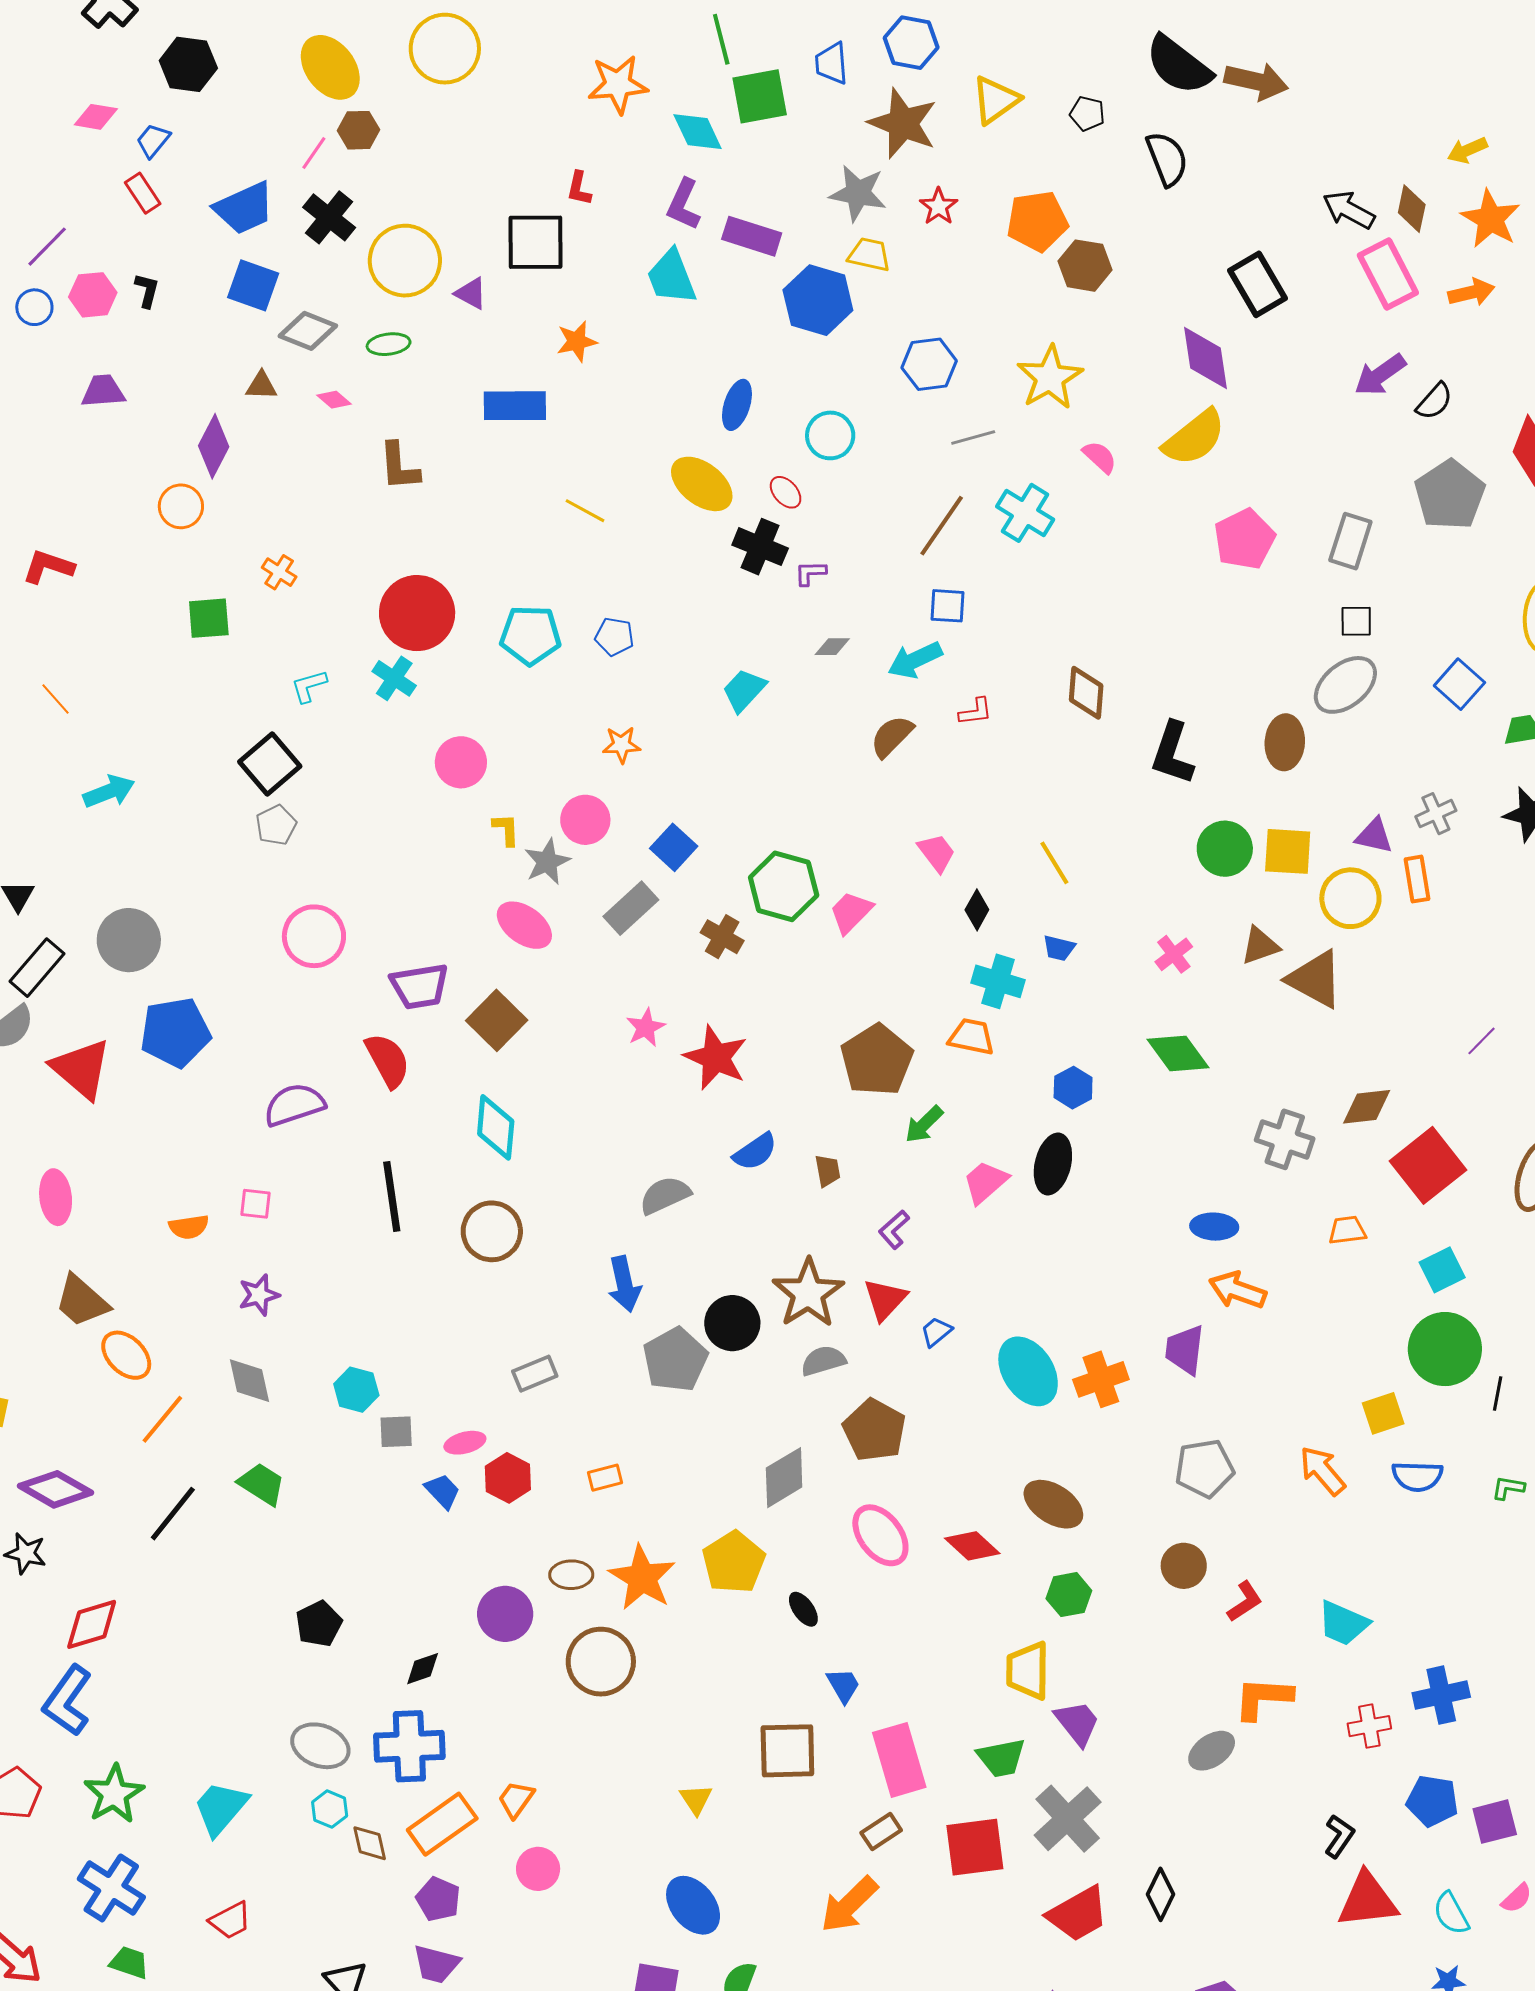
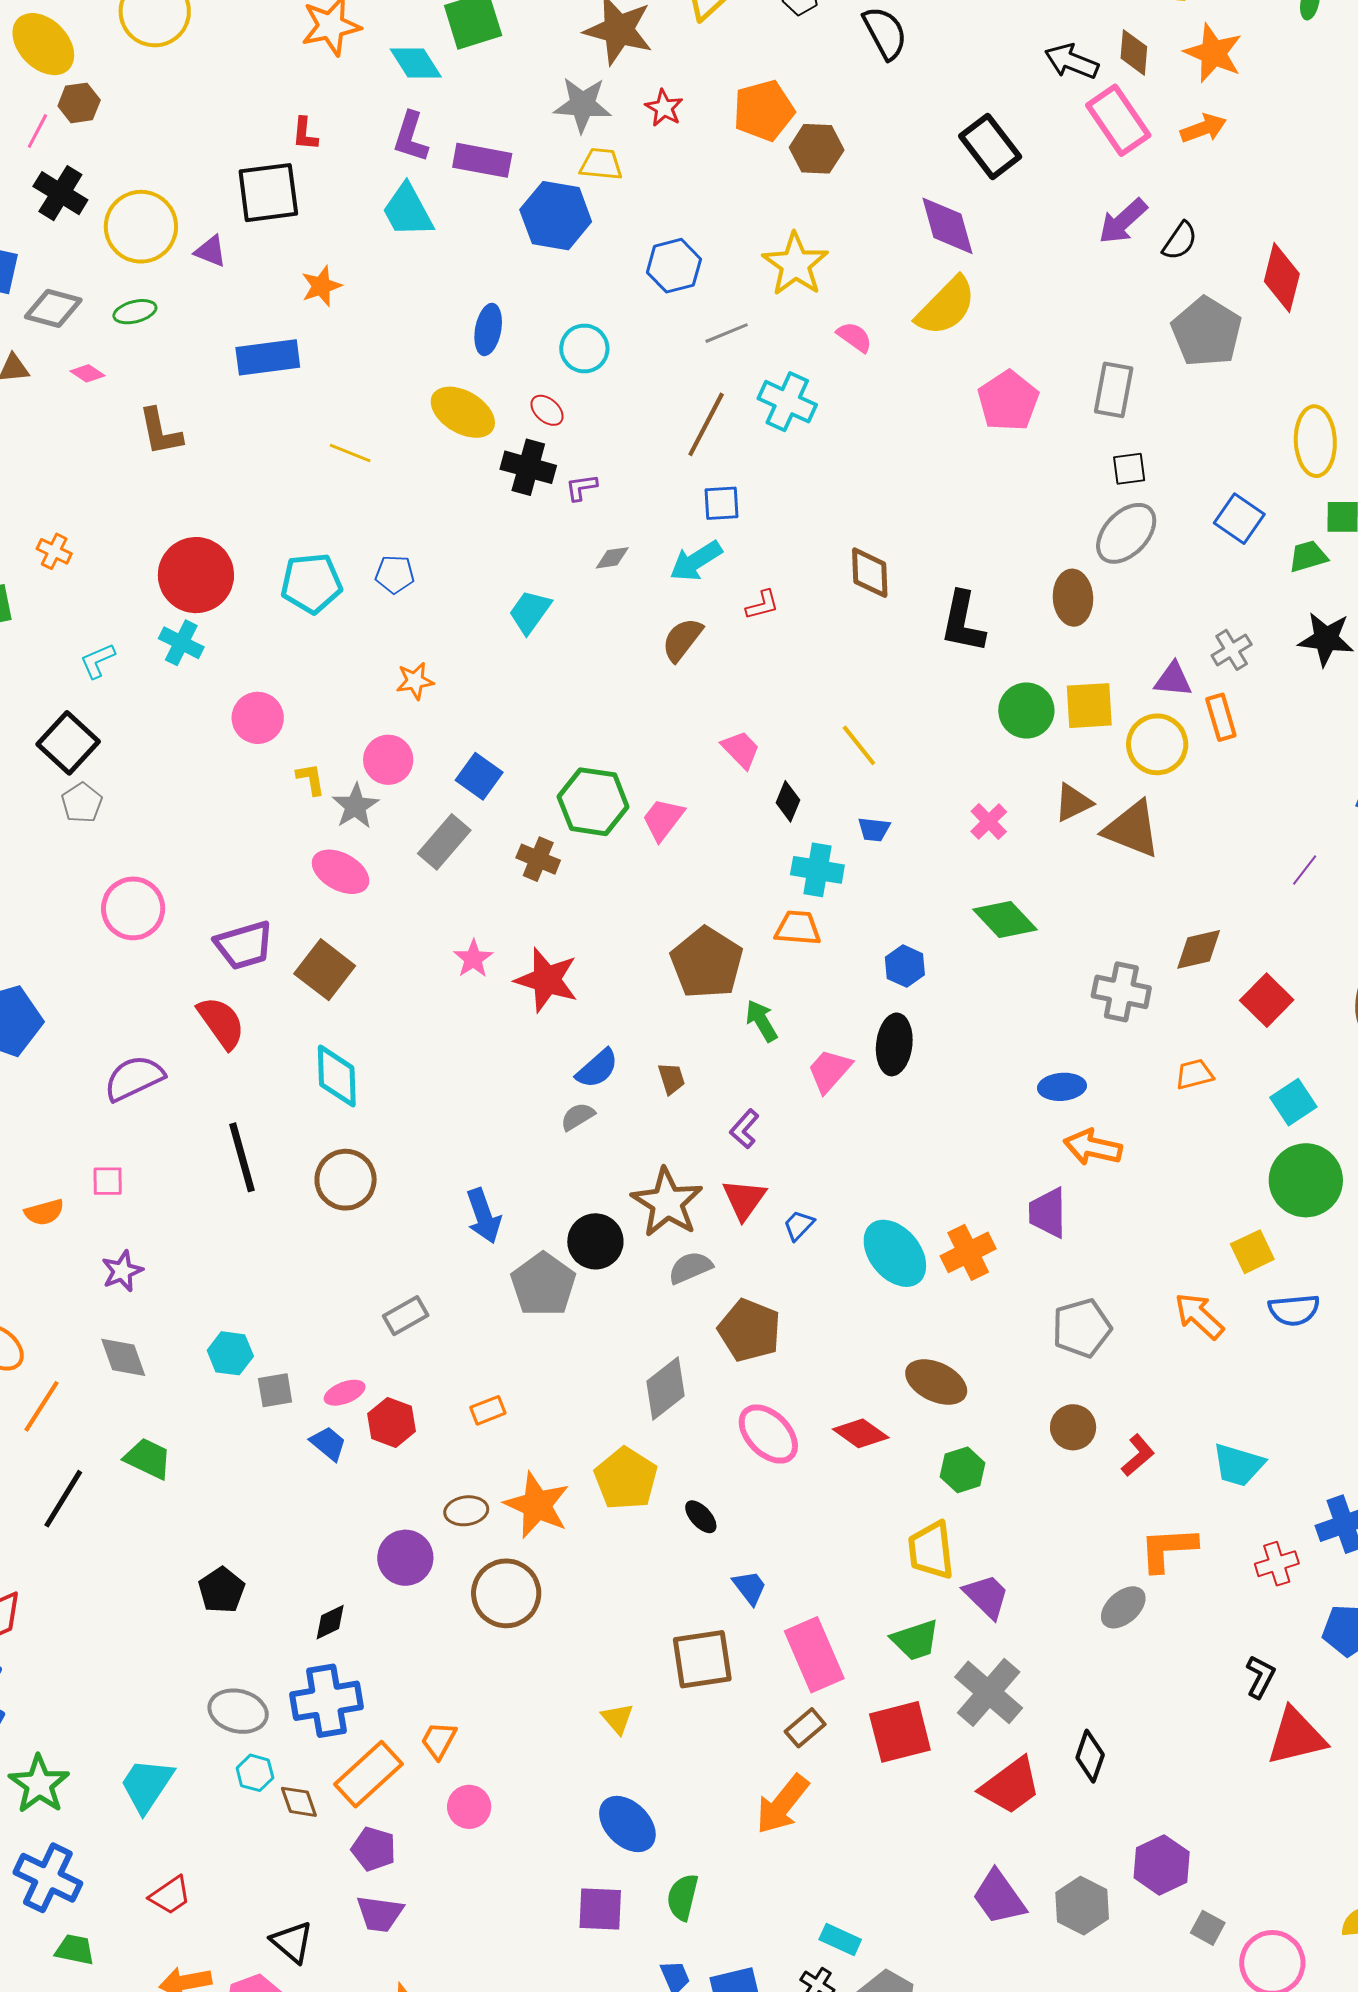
green arrow: (924, 1124) -> (761, 1021), turned 111
red square: (1428, 1165) -> (1267, 1000), size x0.7
gray semicircle: (665, 1195) -> (578, 1117), moved, size x0.7

